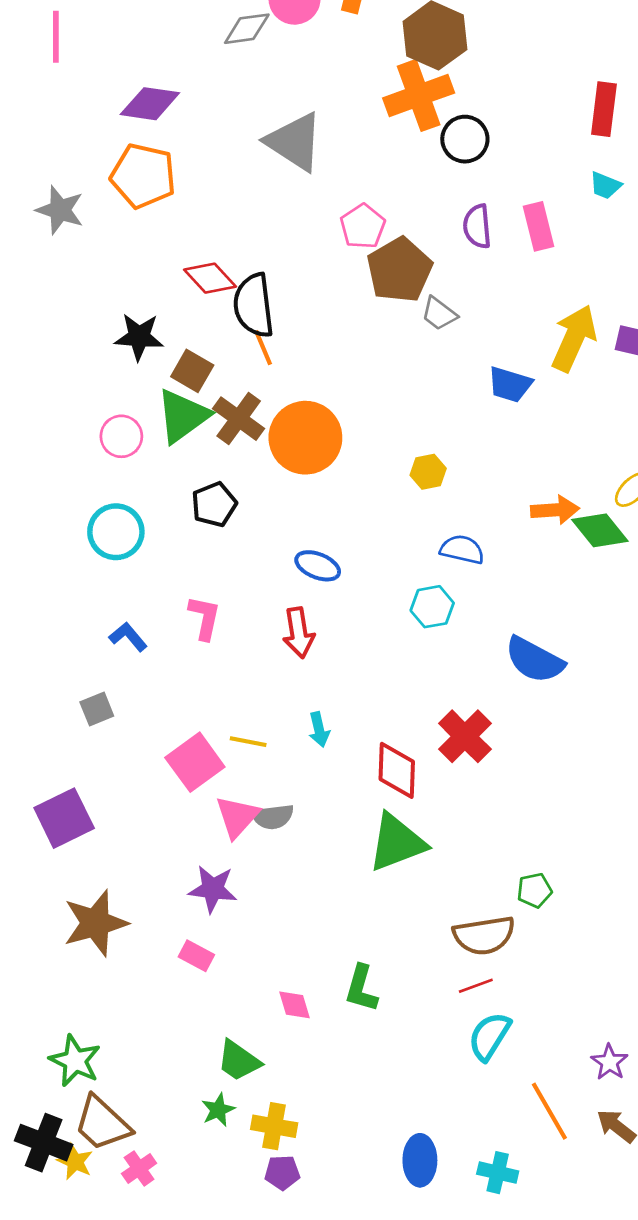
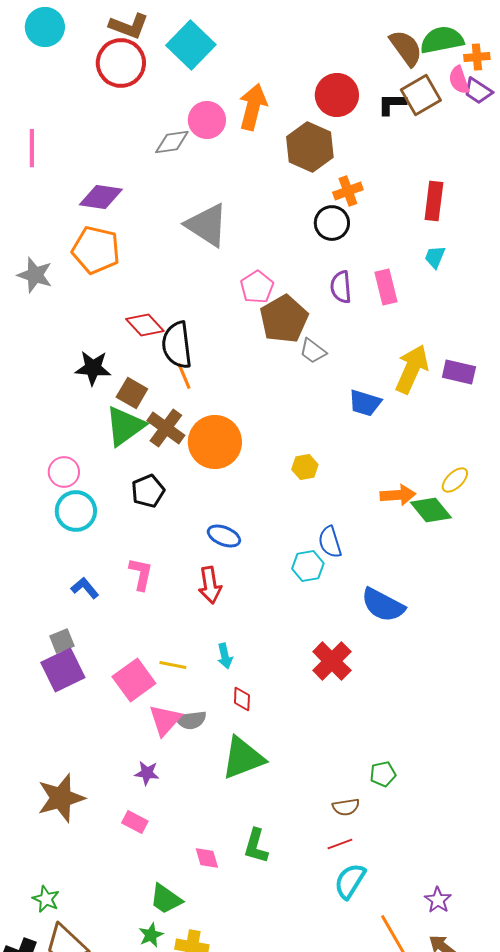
orange cross: (419, 95) -> (348, 191), moved, size x0.6
cyan trapezoid: (605, 185) -> (435, 257), turned 90
pink circle: (121, 436) -> (64, 472), moved
blue semicircle: (462, 549) -> (330, 542), moved, turned -120
red diamond: (397, 770) -> (242, 699), moved, size x0.6
purple square: (64, 818) -> (63, 670), moved
green triangle: (397, 843) -> (243, 758), moved
purple star: (213, 889) -> (147, 773), size x0.7
brown semicircle: (484, 935) -> (346, 807), size x0.6
green star: (75, 1061) -> (46, 899), size x0.7

